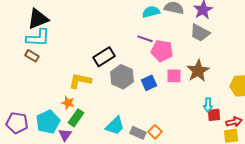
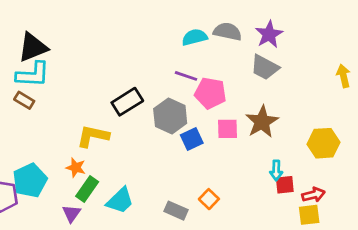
gray hexagon: (122, 77) -> (170, 116), moved
cyan pentagon: (48, 122) -> (30, 180), moved
cyan trapezoid: (115, 126) -> (120, 200), moved
orange square: (155, 132) -> (209, 199), moved

